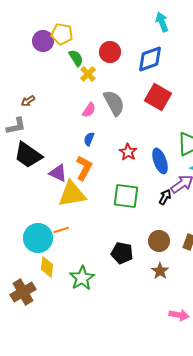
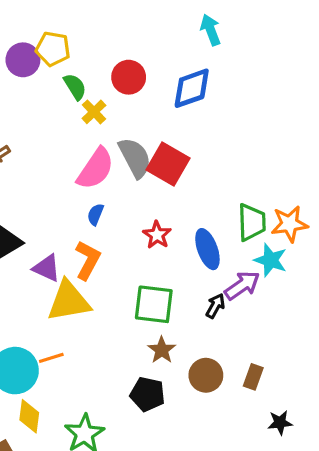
red square: (158, 97) -> (168, 164), moved
pink semicircle: (89, 110) -> (95, 169), size x1.8
brown star: (160, 271) -> (162, 350), moved

